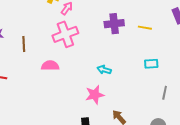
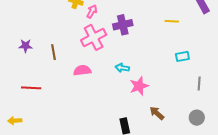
purple cross: (114, 24) -> (123, 25), moved
cyan arrow: (104, 70) -> (122, 68), moved
pink star: (95, 95) -> (139, 86), moved

